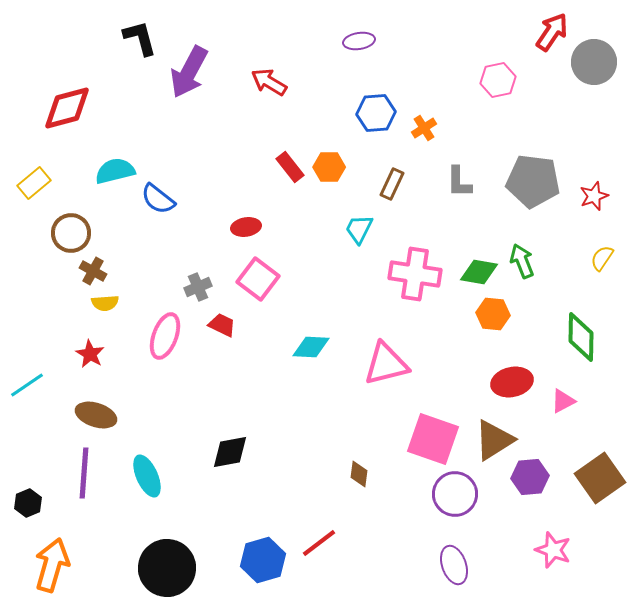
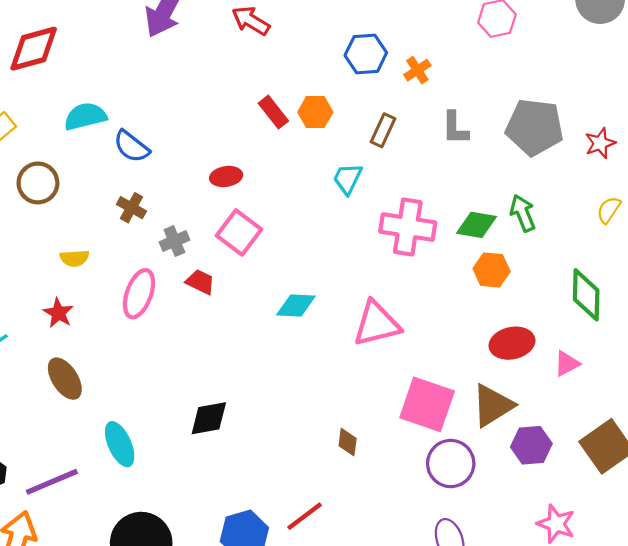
brown cross: (93, 271) -> (131, 208), moved
brown ellipse: (96, 415) -> (65, 379), turned 39
purple line: (84, 473) -> (52, 482), moved, turned 63

